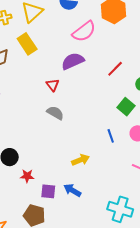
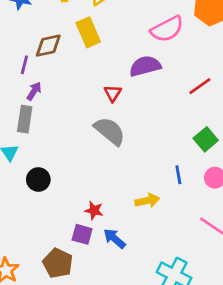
gray semicircle: (55, 113) -> (110, 131), size x1.4
yellow arrow: (80, 160) -> (147, 201), moved
red star: (27, 176) -> (94, 210), moved

